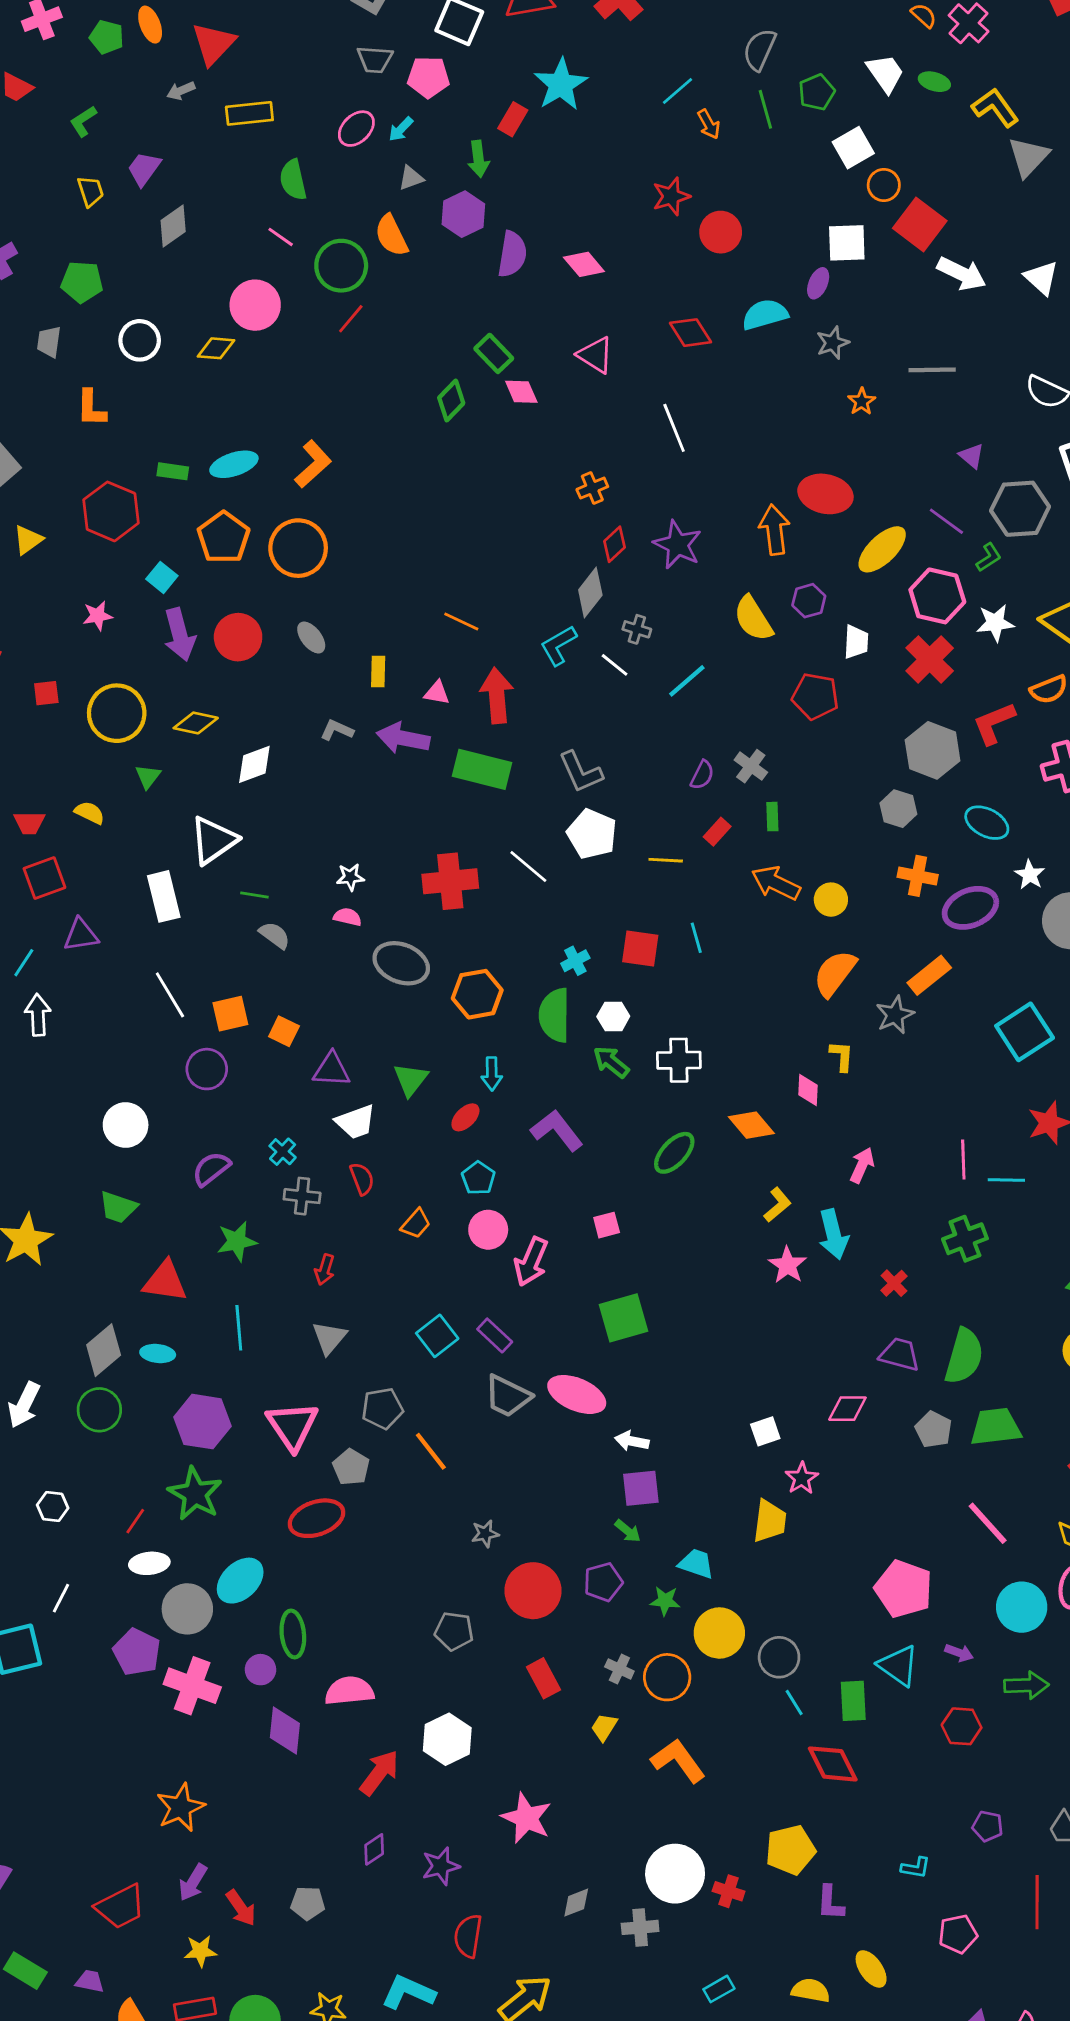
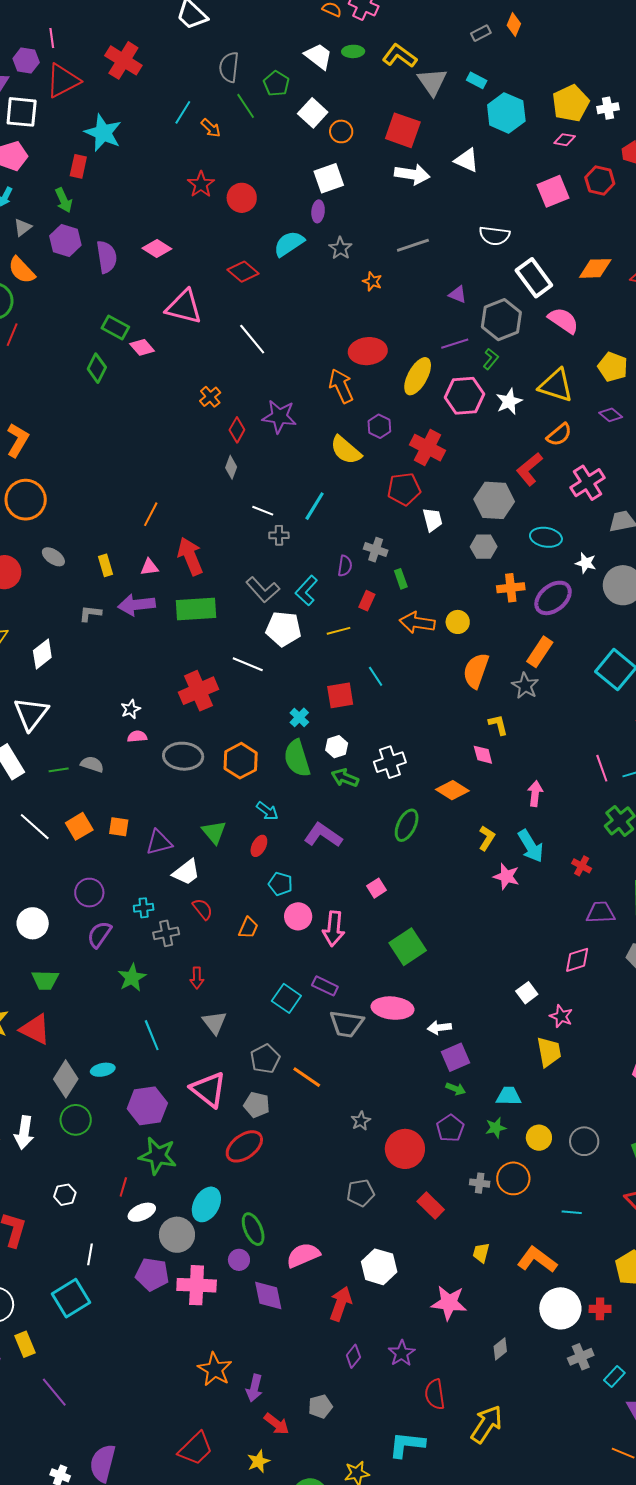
red square: (920, 225) -> (403, 130), moved
pink triangle: (595, 355) -> (184, 307), size x1.4
purple line: (946, 521) -> (455, 344), turned -36
gray diamond: (590, 593) -> (231, 467), size x0.7
orange line: (461, 622) -> (151, 514), turned -70
gray cross: (637, 629) -> (279, 535), moved
white trapezoid: (856, 642) -> (432, 520), moved
cyan L-shape: (558, 645) -> (306, 591), moved
red cross: (930, 659) -> (428, 448), moved
green line: (254, 895) -> (59, 770), moved
purple circle: (207, 1069) -> (89, 893), moved
cyan arrow: (492, 1074) -> (267, 811), turned -35
cyan cross: (283, 1152) -> (144, 908), turned -30
red triangle: (165, 1281) -> (35, 1029), moved, turned 36
yellow circle: (719, 1633) -> (539, 1138), size x0.7
cyan line: (794, 1702) -> (572, 1212), moved, turned -36
yellow trapezoid: (604, 1727) -> (481, 1253), moved
orange L-shape: (678, 1761) -> (537, 1260), moved
purple arrow: (193, 1882) -> (254, 1388), moved
gray cross: (640, 1927) -> (581, 1357), moved

